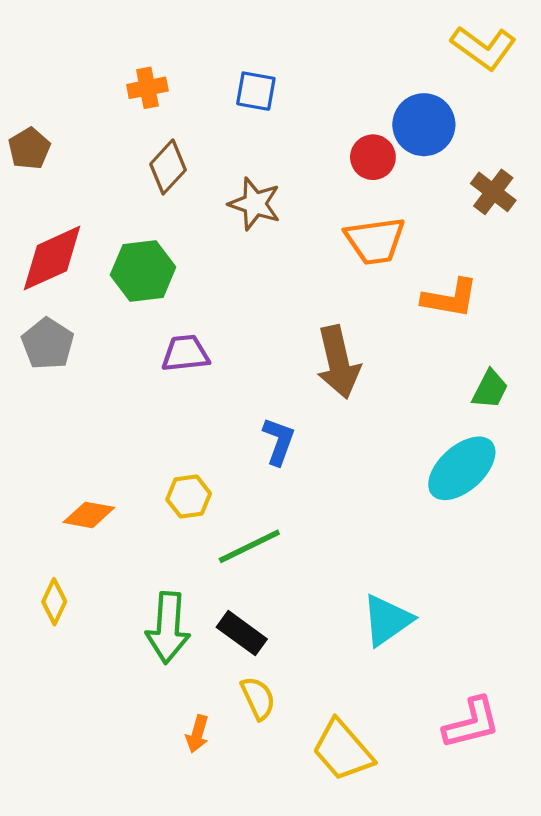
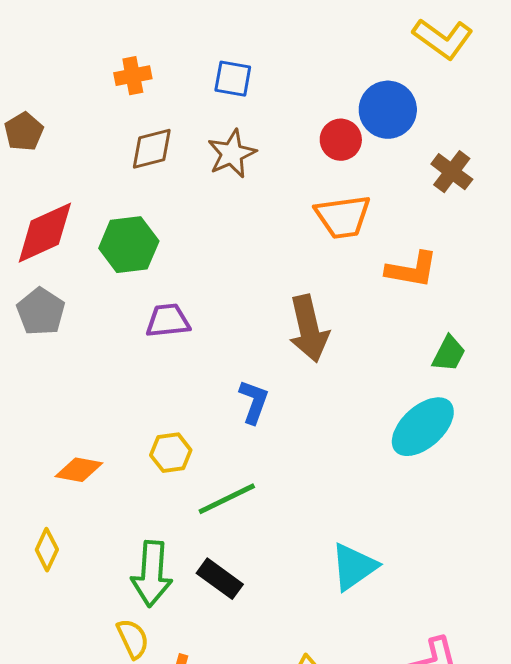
brown diamond: (168, 167) -> (152, 149), turned 33
brown star: (255, 204) -> (232, 154), moved, turned 30
yellow semicircle: (258, 698) -> (133, 639), moved

